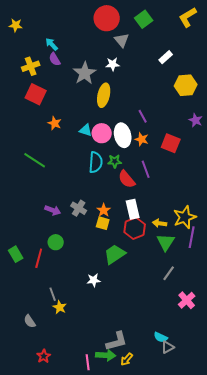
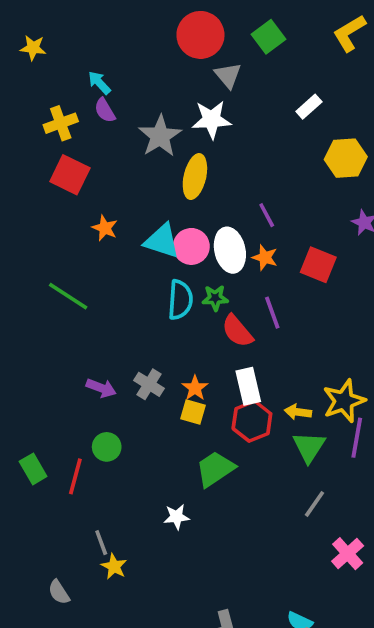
white star: (113, 64) -> (211, 120), size x1.5
cyan triangle: (86, 130) -> (162, 241), size x1.5

